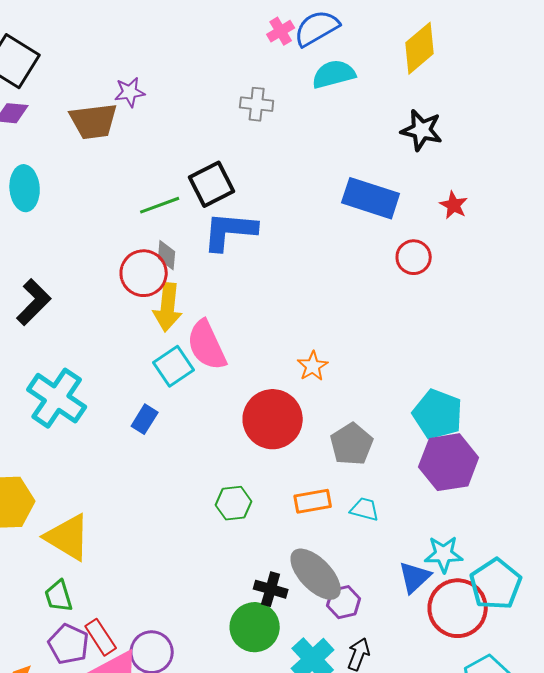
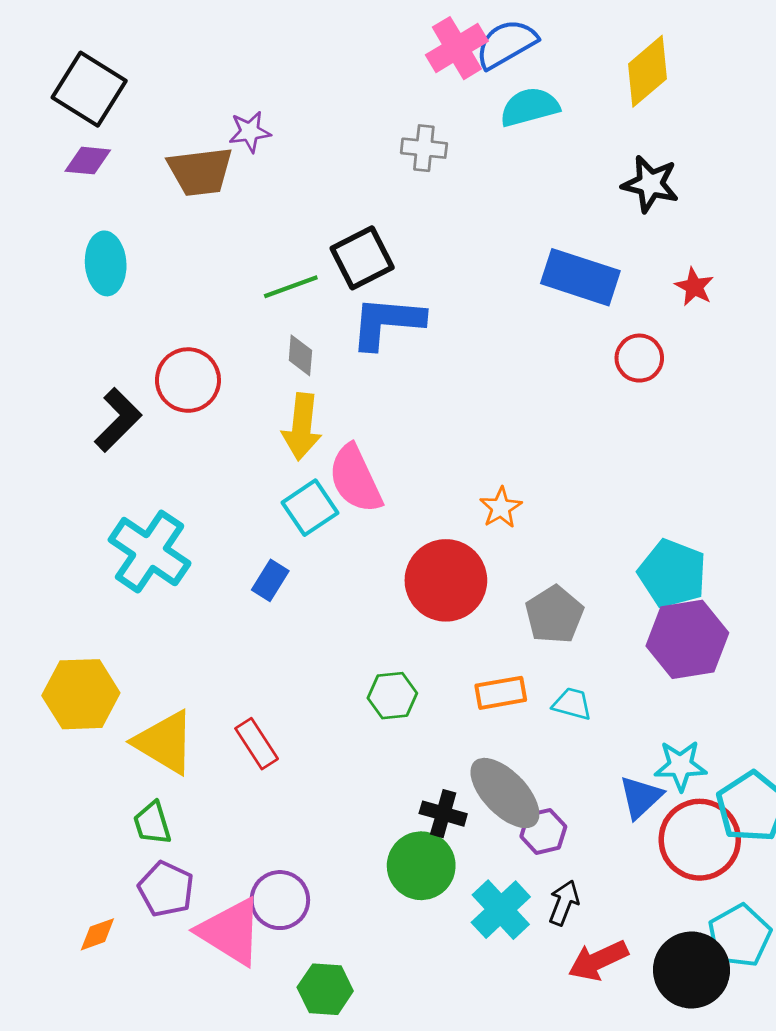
pink cross: (281, 31) -> (457, 48), size x1.6
red circle: (144, 273) -> (188, 380), moved
red rectangle: (101, 637) -> (257, 744), moved

